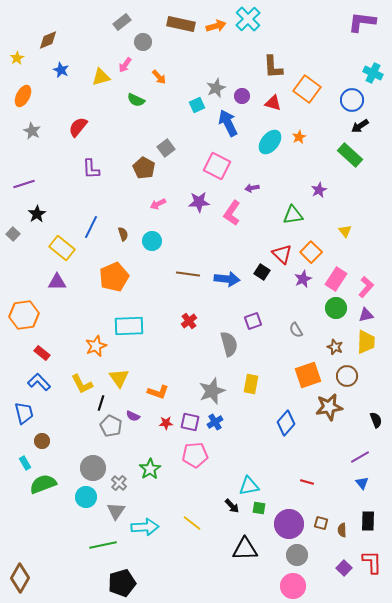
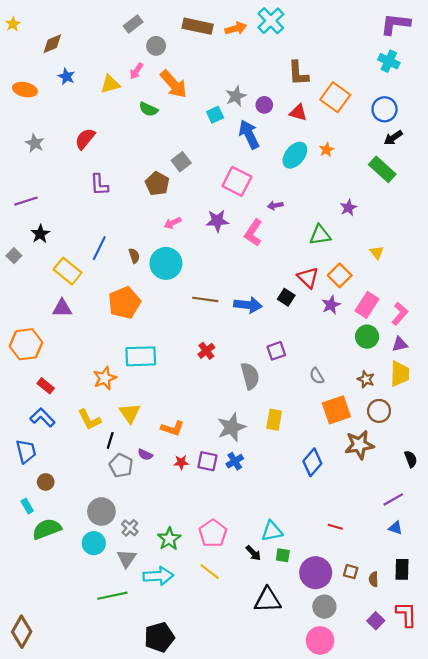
yellow star: (17, 58) -> (13, 24), moved
cyan cross: (373, 73) -> (389, 61), moved
orange arrow: (159, 77) -> (174, 84), size x1.8
orange ellipse: (23, 96) -> (25, 90), moved, turned 75
cyan circle: (152, 241) -> (166, 263), size x1.5
gray semicircle: (296, 330) -> (317, 376), moved
pink pentagon: (195, 455) -> (213, 533), moved, turned -30
green star: (150, 469) -> (169, 539), moved
blue triangle: (362, 483) -> (395, 528), turned -32
black pentagon: (122, 583) -> (159, 637), moved

